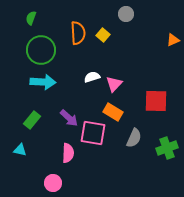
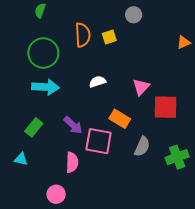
green semicircle: (31, 18) -> (40, 11), moved
yellow square: (103, 35) -> (109, 37), turned 32
pink triangle: (114, 84) -> (141, 87), moved

